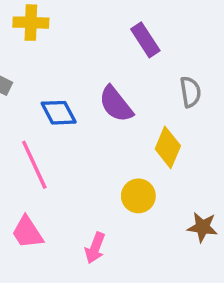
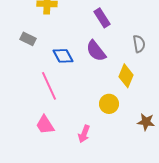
purple rectangle: (145, 40) -> (102, 18), moved

